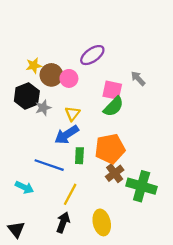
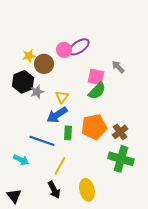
pink circle: (69, 78) -> (64, 50), moved
brown cross: (115, 173) -> (120, 132), moved
black arrow: (63, 222) -> (54, 190), turned 132

